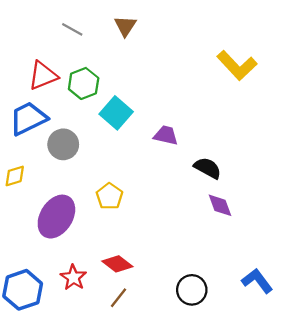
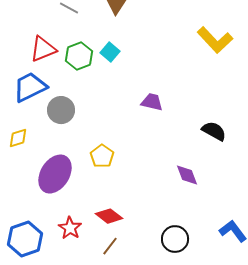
cyan square: (116, 113) -> (110, 52), moved, size x0.7
black semicircle: (208, 168) -> (214, 131), moved
purple diamond: (220, 205) -> (187, 175), moved

